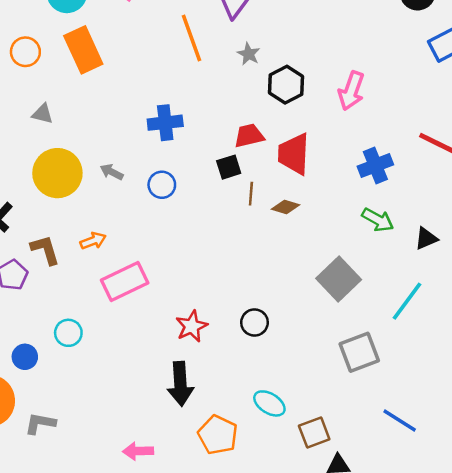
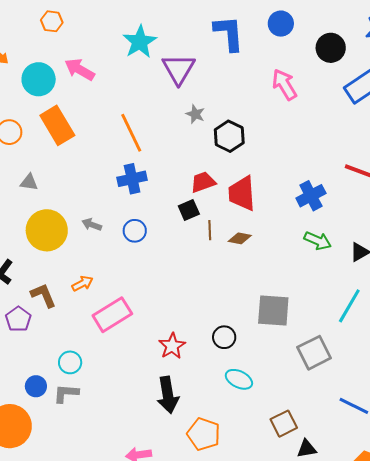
orange line: (192, 38) -> (131, 133), moved
pink arrow: (351, 91) -> (285, 85), moved, turned 136
gray square: (339, 279) -> (273, 310), moved, turned -36
cyan ellipse: (269, 403) -> (239, 379), moved
gray L-shape: (40, 423) -> (66, 393), moved

